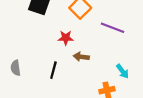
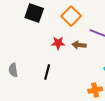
brown arrow: (81, 57) -> (79, 45), moved

